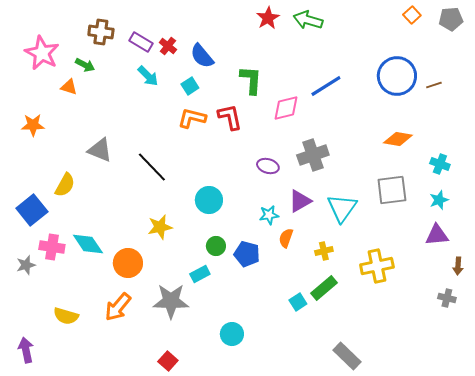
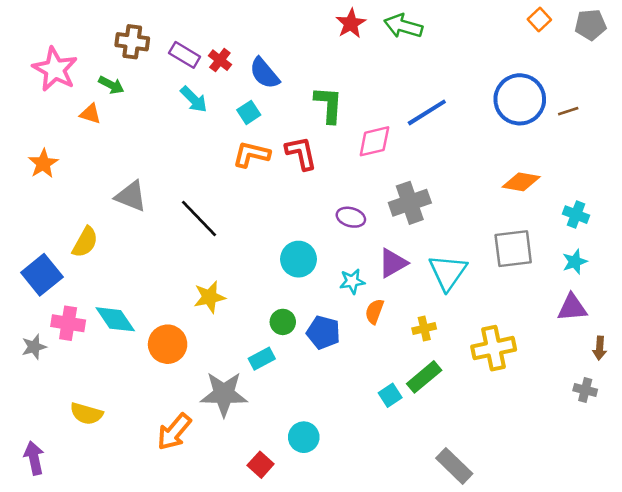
orange star: (33, 125) -> (43, 164), turned -30
cyan circle: (209, 200) -> (298, 259), moved
orange arrow: (118, 307) -> (174, 432), moved
red square: (168, 361) -> (261, 465), moved

